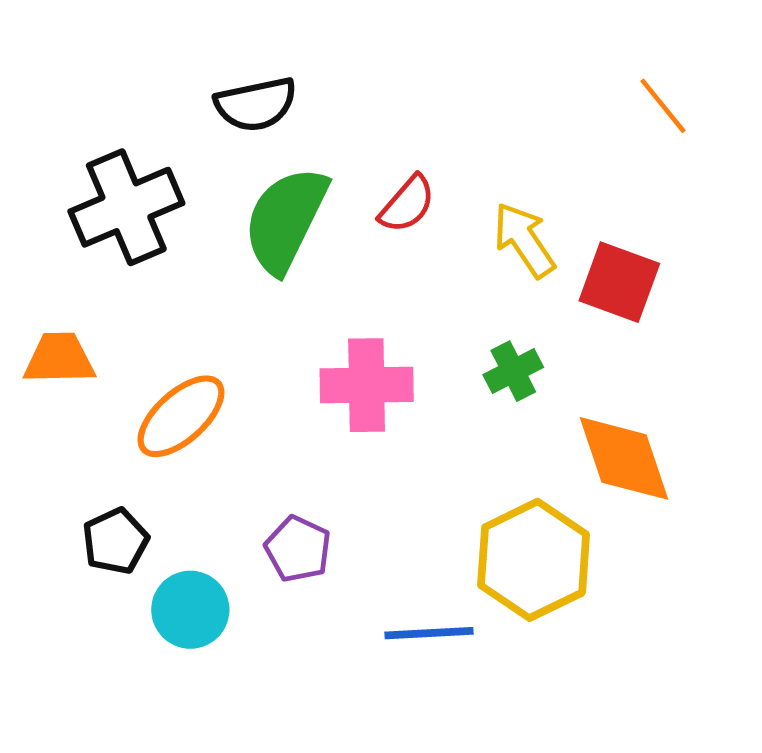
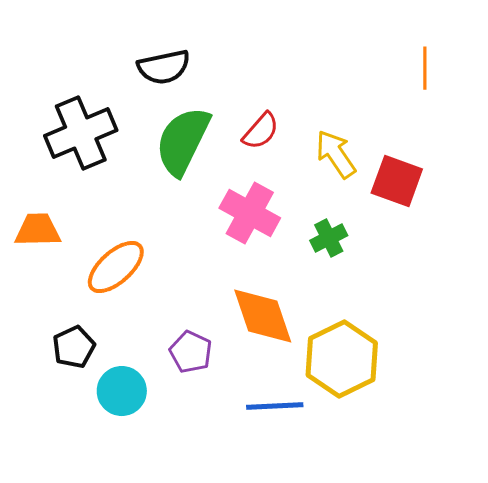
orange line: (663, 106) -> (425, 68), turned 39
pink cross: (367, 385) -> (250, 213), moved, turned 30
orange diamond: (624, 458) -> (263, 316), moved

